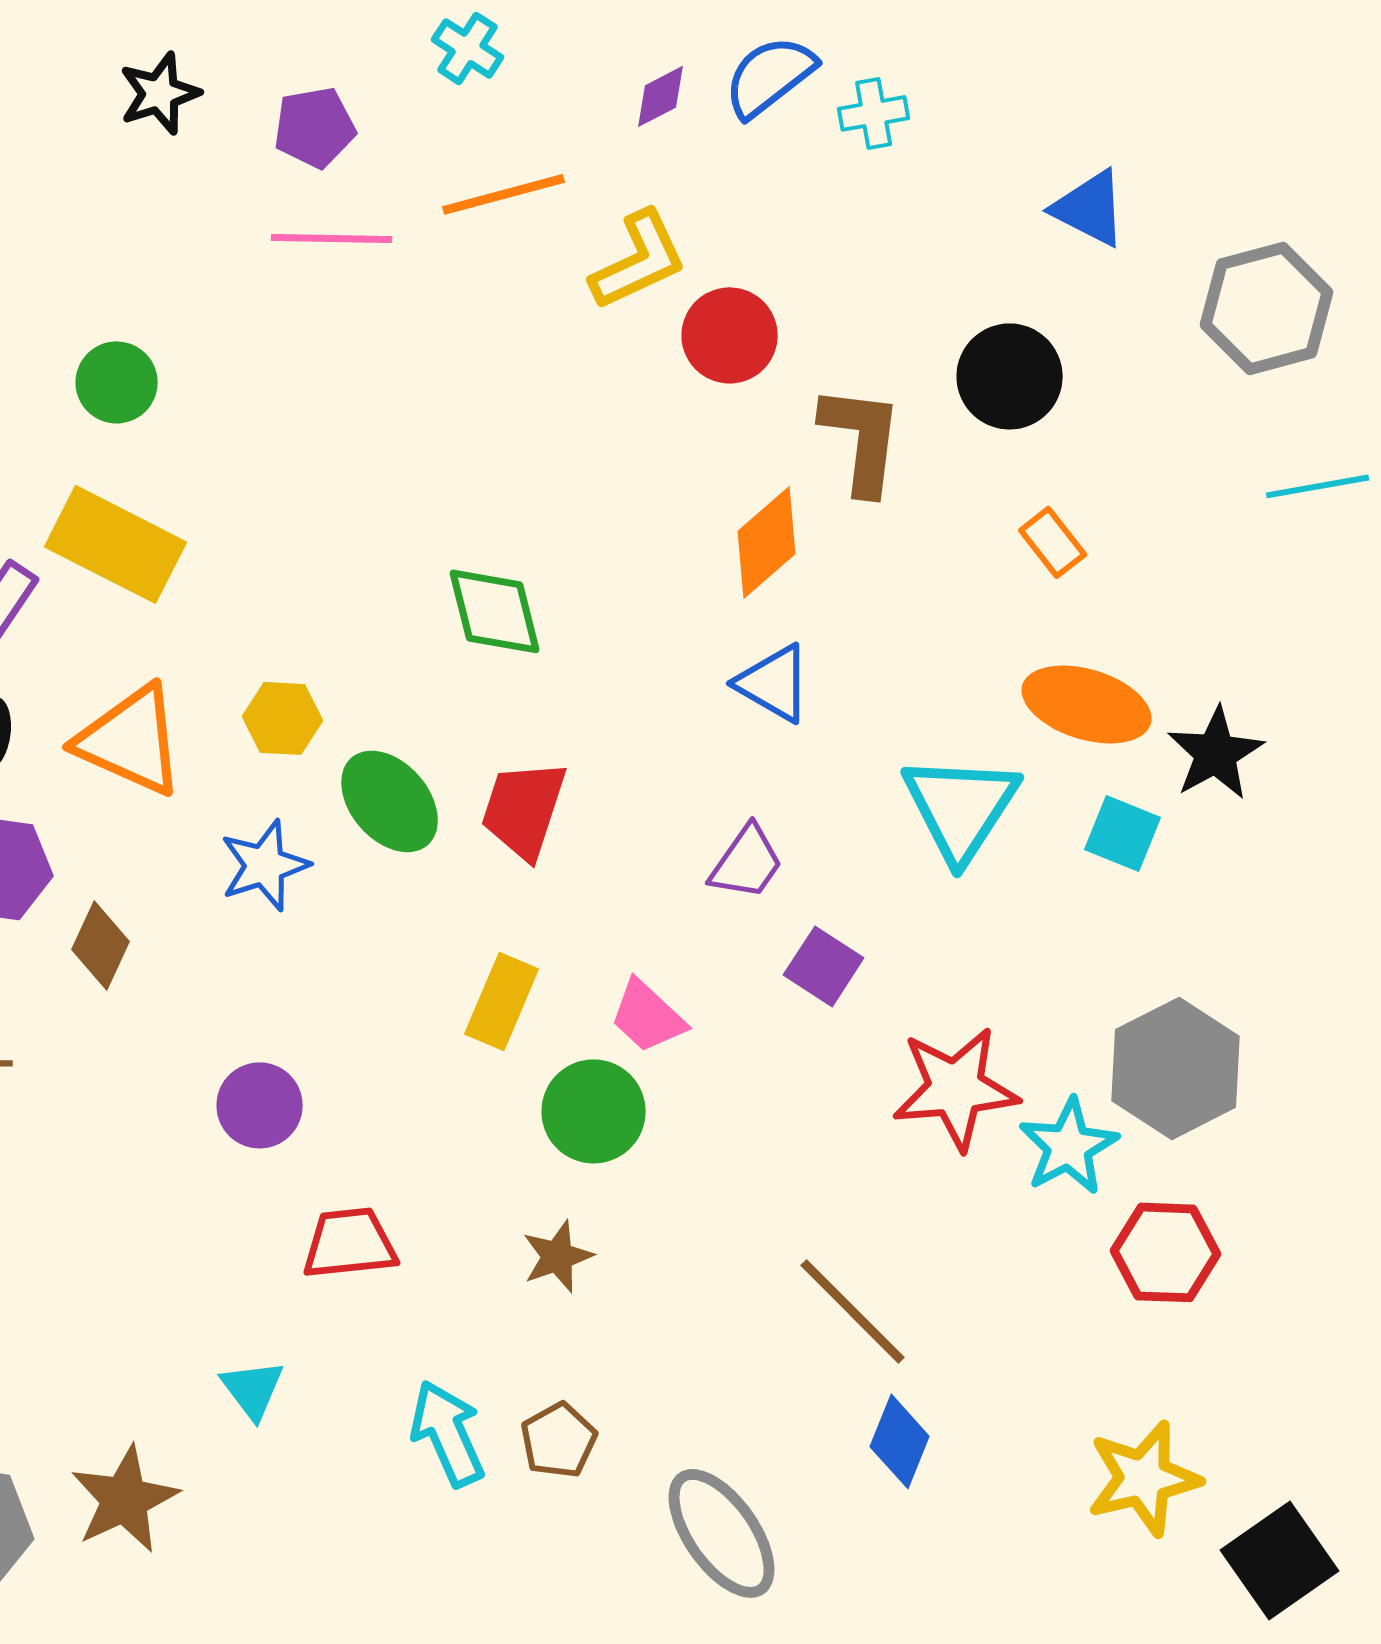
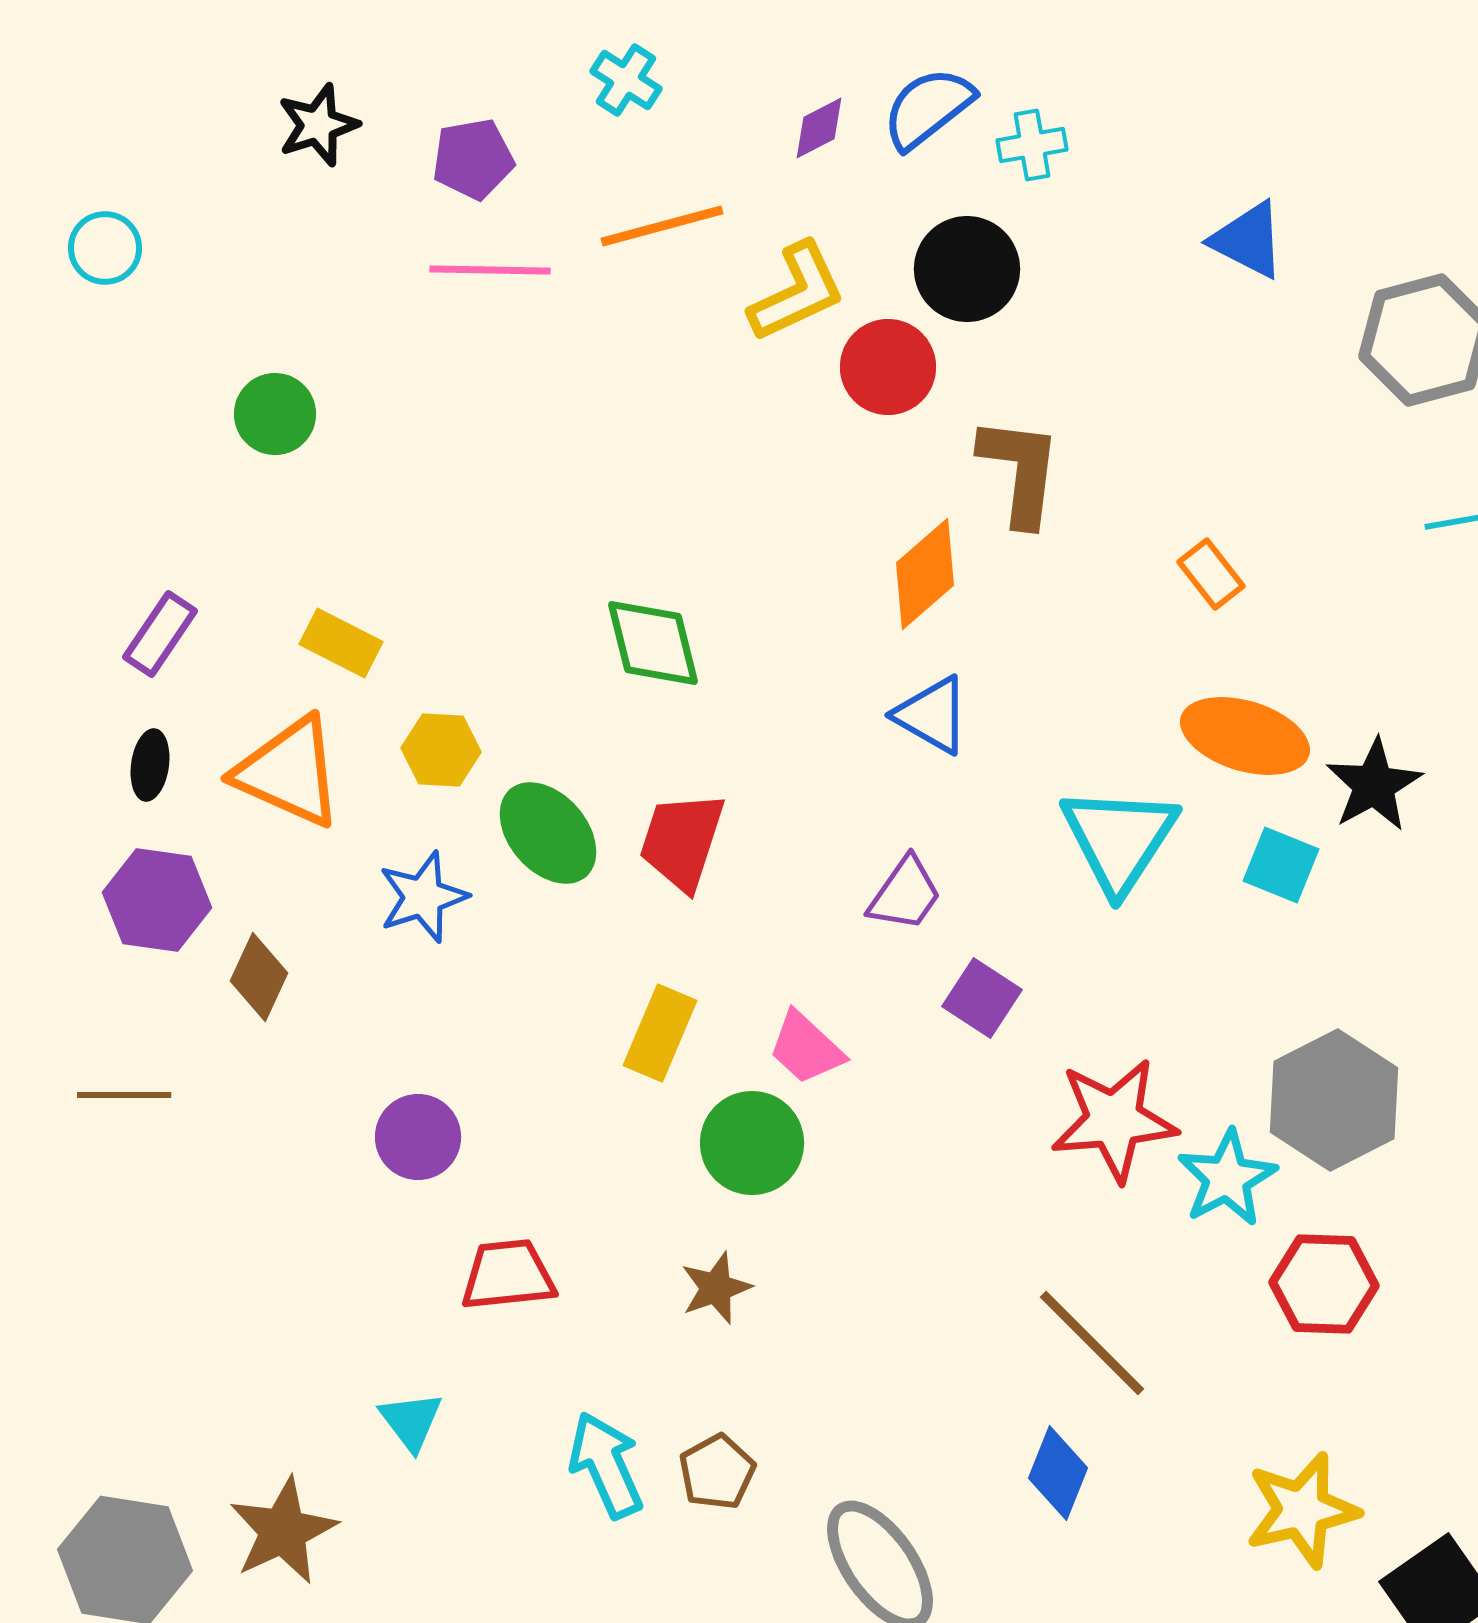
black circle: (1010, 376) -> (967, 269), moved
yellow rectangle: (116, 544) -> (341, 643), moved, size x0.6
brown line: (853, 1311) -> (1092, 1343), moved

